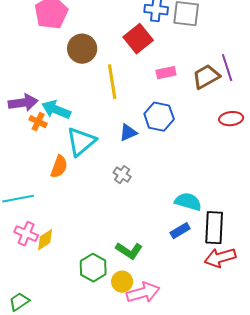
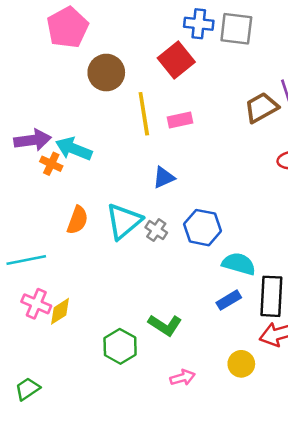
pink rectangle: (166, 73) -> (180, 120), moved
blue hexagon: (159, 117) -> (203, 228), moved
cyan triangle: (81, 142) -> (124, 221), moved
yellow circle: (122, 282) -> (241, 364), moved
pink arrow: (143, 293) -> (183, 378), size x0.6

